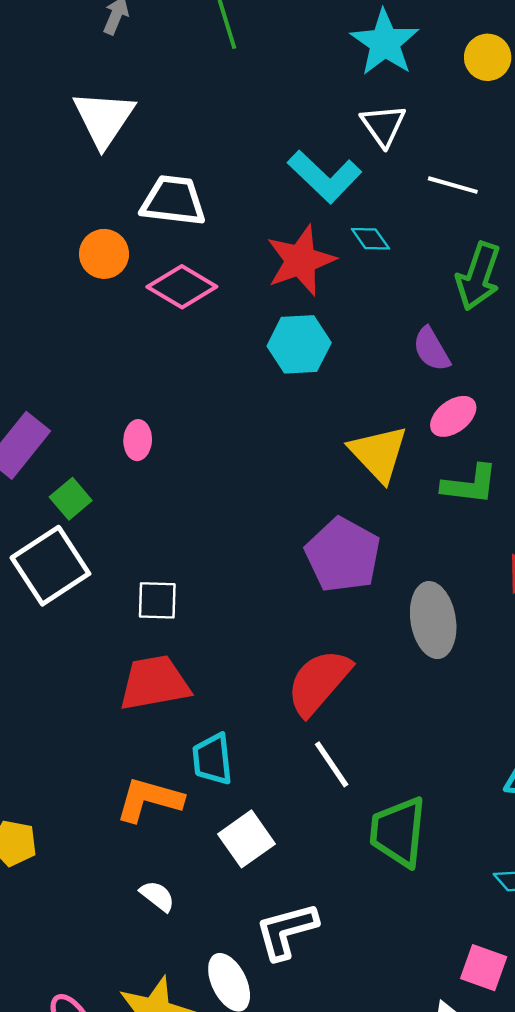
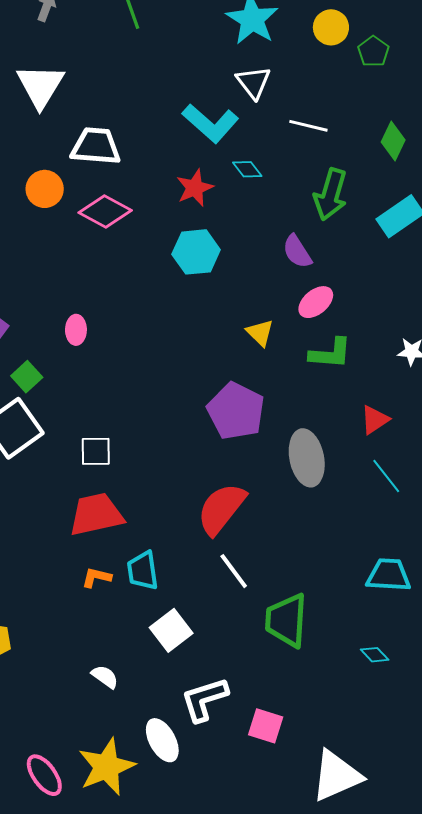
red star: (301, 260) -> (195, 188), size x0.7
yellow triangle: (379, 453) -> (260, 333), size x0.6
orange L-shape: (149, 800) -> (96, 577), moved, size x0.6
pink square: (484, 968) -> (266, 726), moved

